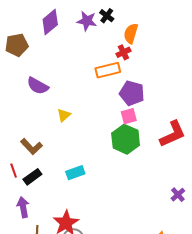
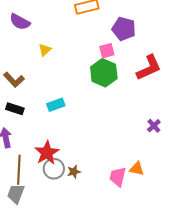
purple pentagon: (132, 93) -> (124, 29), moved
black rectangle: (32, 177) -> (15, 109), turned 54

